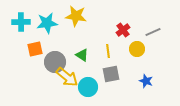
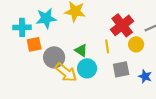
cyan cross: (21, 22) -> (22, 27), moved
red cross: (123, 30) -> (122, 25), size x1.6
gray square: (111, 74) -> (121, 69), moved
cyan circle: (88, 87) -> (87, 68), moved

